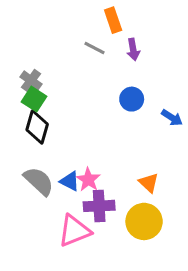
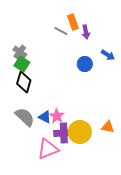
orange rectangle: (113, 20) -> (73, 22), moved
blue arrow: (172, 118) -> (108, 55), moved
orange triangle: (149, 183) -> (108, 127), moved, turned -32
yellow circle: (144, 221) -> (80, 132), moved

